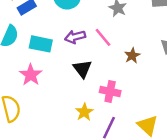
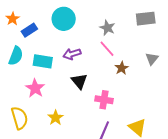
pink line: (103, 37) -> (107, 49), moved
yellow star: (84, 112) -> (56, 118), moved

